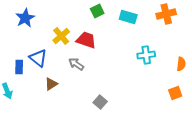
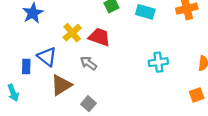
cyan cross: (146, 55) -> (158, 62), moved
brown triangle: (51, 84) -> (61, 85), size x1.5
gray square: (100, 102) -> (88, 104), moved

